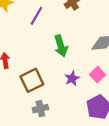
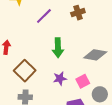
brown square: (32, 80) -> (25, 71), turned -35

